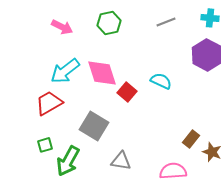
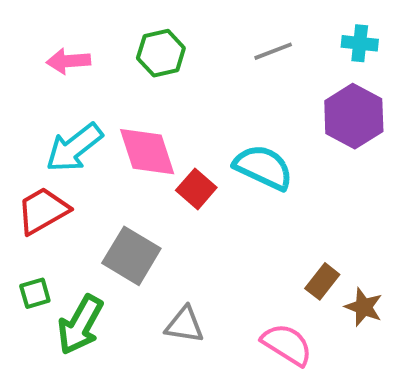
pink arrow: (62, 27) -> (68, 61), turned 150
cyan semicircle: (161, 81) -> (263, 167), size x1.4
pink semicircle: (173, 171) -> (287, 344), turned 36

